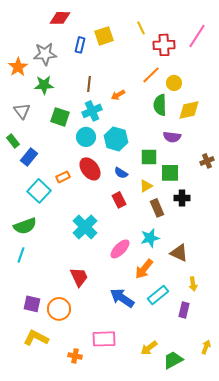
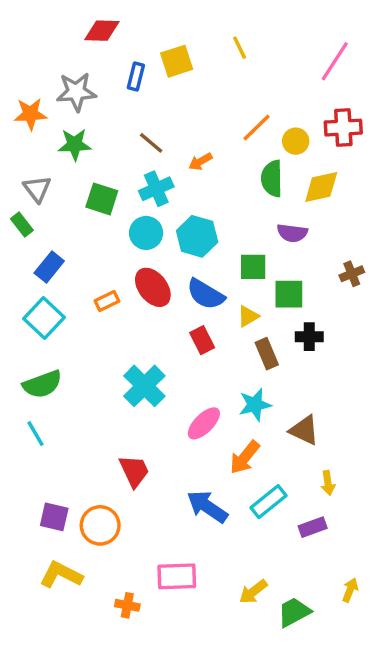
red cross: (164, 45) -> (343, 128), moved
orange star: (18, 67) -> (30, 114), turned 30
brown line: (89, 84) -> (151, 143), turned -56
green rectangle: (13, 141) -> (22, 224), moved
blue semicircle: (121, 173) -> (206, 294), size x1.6
cyan square: (39, 191) -> (44, 318), moved
cyan line: (21, 255) -> (36, 434), turned -49
purple rectangle: (184, 310) -> (313, 527), turned 56

